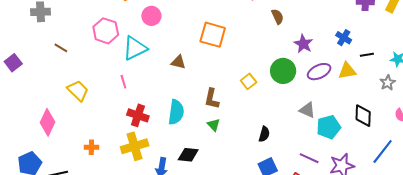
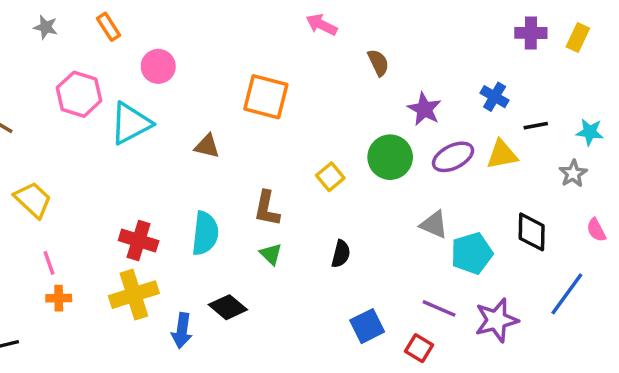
pink line: (123, 82) -> (49, 263), moved
black semicircle: (264, 134) -> (341, 254), moved
black diamond: (188, 155) -> (228, 307), turned 35

